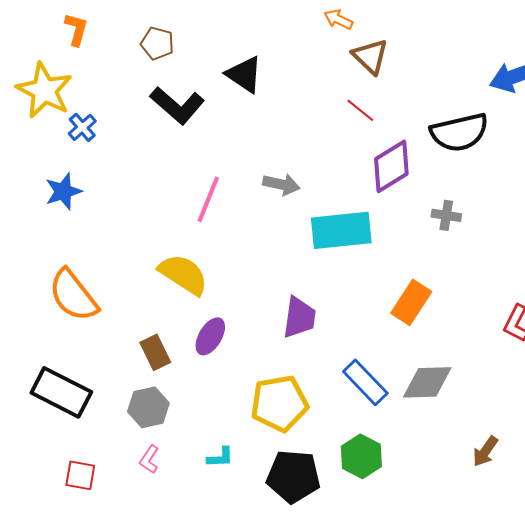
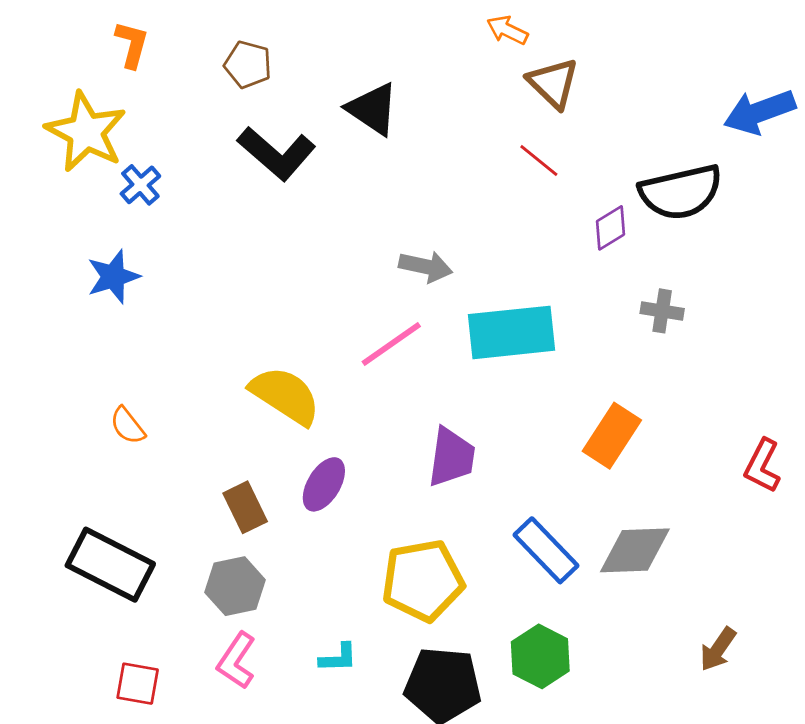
purple diamond: (391, 166) -> (611, 228), moved, size x0.6
pink line: (208, 199) -> (391, 344), moved, turned 33
orange semicircle: (73, 295) -> (128, 426), size x0.5
pink L-shape: (149, 459) -> (236, 661), size x1.4

